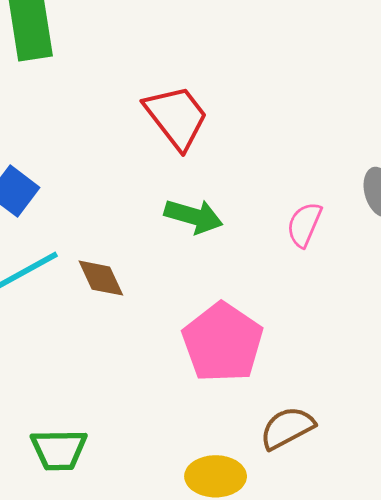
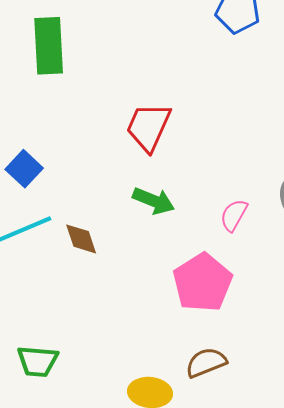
red trapezoid: (176, 117) -> (148, 127), turned -124
pink pentagon: (223, 342) -> (202, 283), moved

